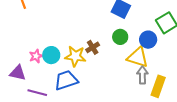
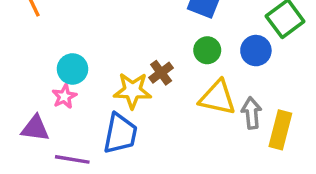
cyan circle: (51, 55) -> (72, 69), moved
yellow triangle: (138, 57) -> (217, 98), moved
blue trapezoid: (66, 80) -> (120, 134), turned 125

